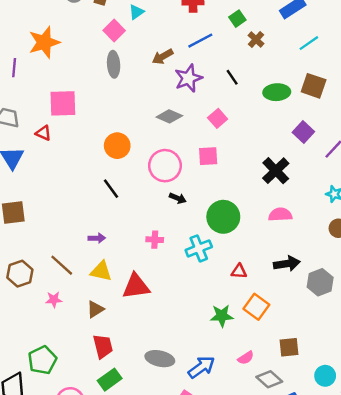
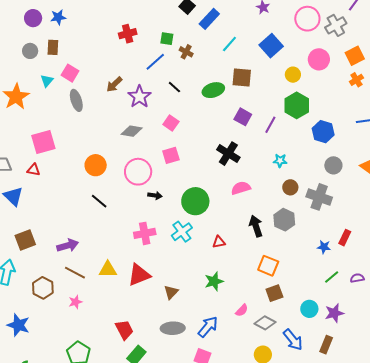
cyan triangle: (136, 12) -> (47, 81), moved
green square: (237, 19) -> (167, 39), turned -32
blue line: (200, 41) -> (155, 62), moved
purple arrow: (97, 238) -> (68, 245), moved, size x1.5
pink cross: (155, 240) -> (145, 233), size x1.5
black arrow: (287, 264) -> (256, 226), turned -85
gray hexagon: (320, 282) -> (284, 220), moved
orange square: (256, 307) -> (268, 266), moved
brown triangle: (95, 309) -> (171, 292), moved

